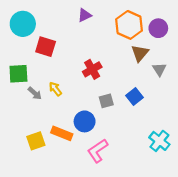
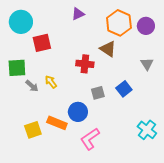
red square: (46, 47) -> (42, 43), turned -30
brown triangle: (140, 53) -> (108, 49), moved, turned -36
red cross: (92, 69) -> (85, 64), turned 36

